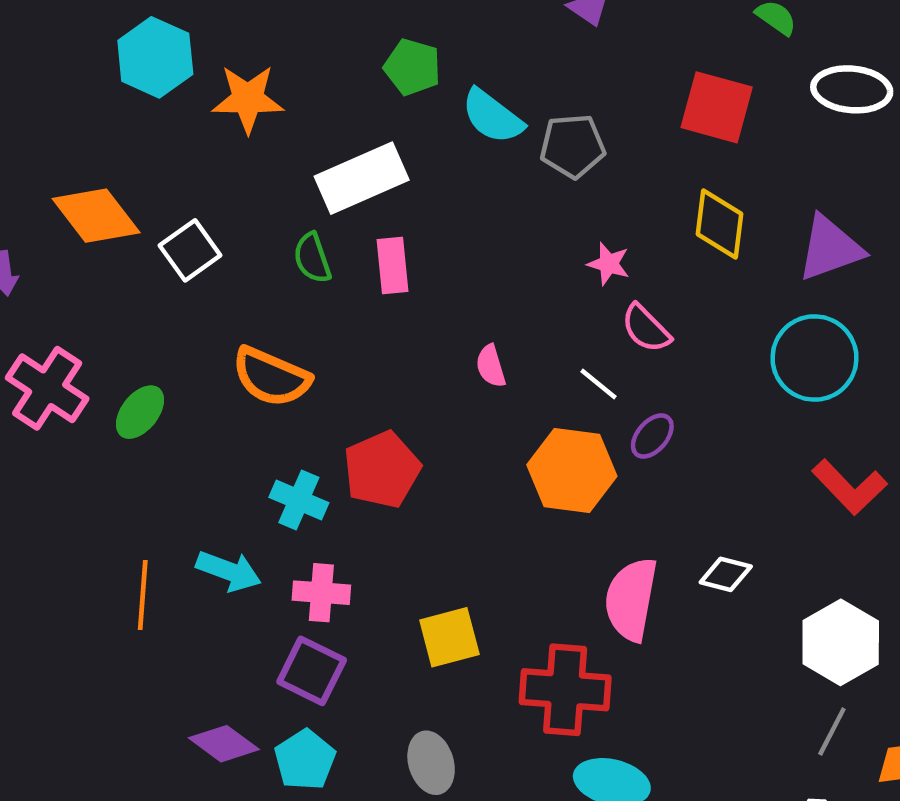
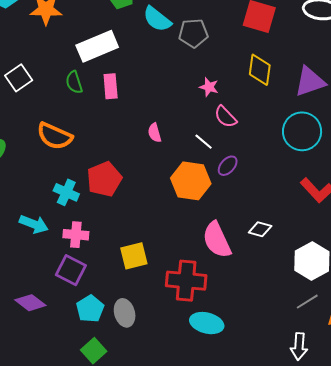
pink semicircle: (631, 599) -> (217, 240), turned -36
gray line: (832, 732) -> (307, 302), turned 30
cyan pentagon: (305, 760) -> (90, 309), moved

